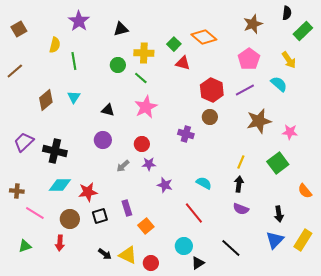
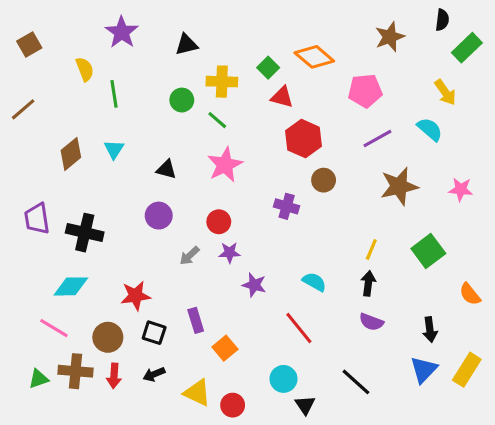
yellow semicircle: (55, 45) -> (85, 69), turned -35
pink pentagon: (249, 59) -> (365, 91), moved, turned 30
red hexagon: (212, 90) -> (304, 139), moved
pink star: (290, 132) -> (461, 189), moved
purple trapezoid: (24, 142) -> (37, 219), turned -55
cyan diamond: (60, 185) -> (71, 286), moved
brown cross: (17, 191) -> (75, 371), moved, size x1.5
black square: (100, 216) -> (154, 333), turned 35
red arrow: (60, 243) -> (114, 376), moved
black arrow: (105, 254) -> (154, 374), moved, turned 120
black triangle: (198, 263) -> (305, 405), turned -32

